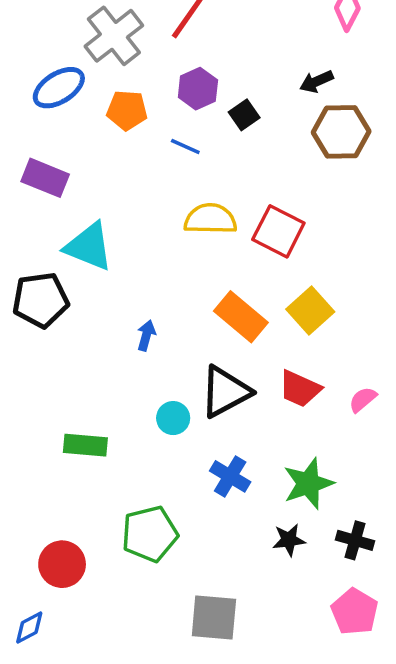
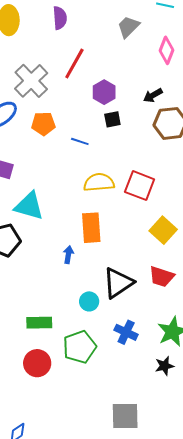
purple hexagon: (198, 89) -> (104, 92), moved
black square: (244, 115) -> (112, 119), turned 30
orange rectangle: (241, 317) -> (91, 228), moved, turned 52
green pentagon: (150, 534) -> (80, 347), moved
red circle: (62, 564) -> (37, 363), moved

